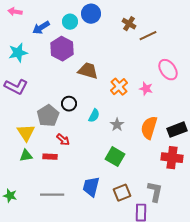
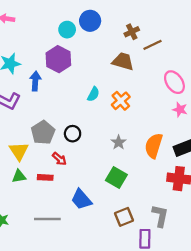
brown cross: (129, 24) -> (132, 32), turned 32
blue arrow: (41, 28) -> (35, 81), moved, turned 126
brown trapezoid: (88, 71) -> (123, 61), moved
pink star: (146, 89) -> (180, 110), moved
black circle: (69, 104) -> (73, 134), moved
cyan semicircle: (94, 116) -> (93, 94), moved
blue trapezoid: (91, 187) -> (81, 199), moved, turned -55

